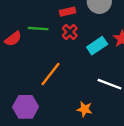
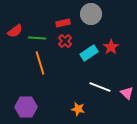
red semicircle: (13, 39) -> (15, 31), moved
orange line: (51, 74) -> (40, 63), moved, turned -55

